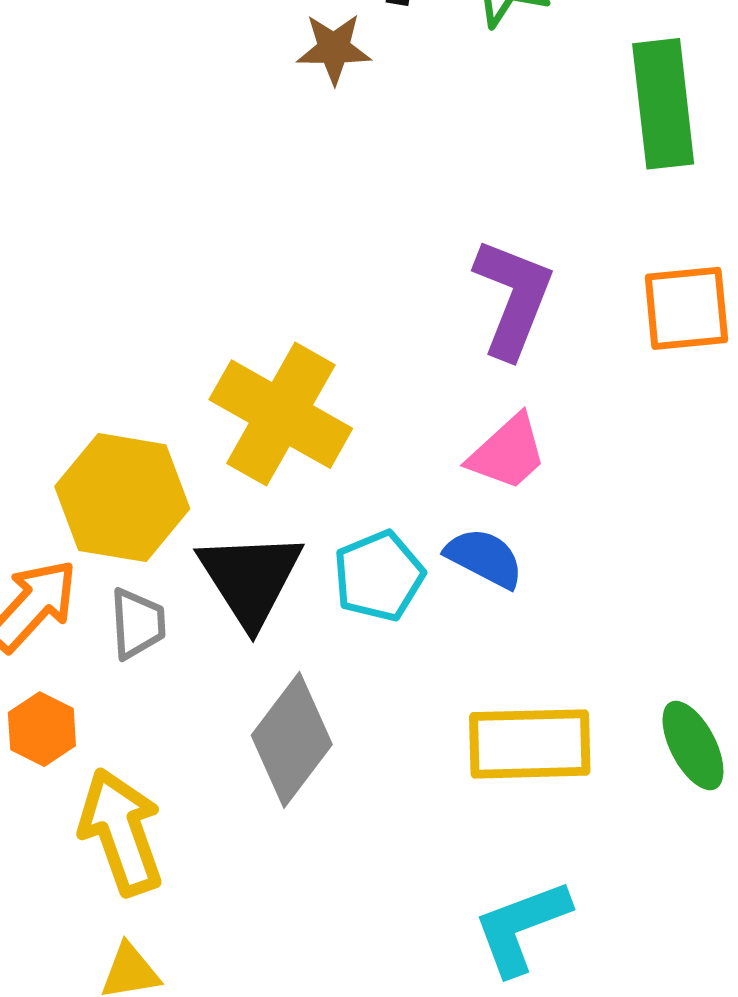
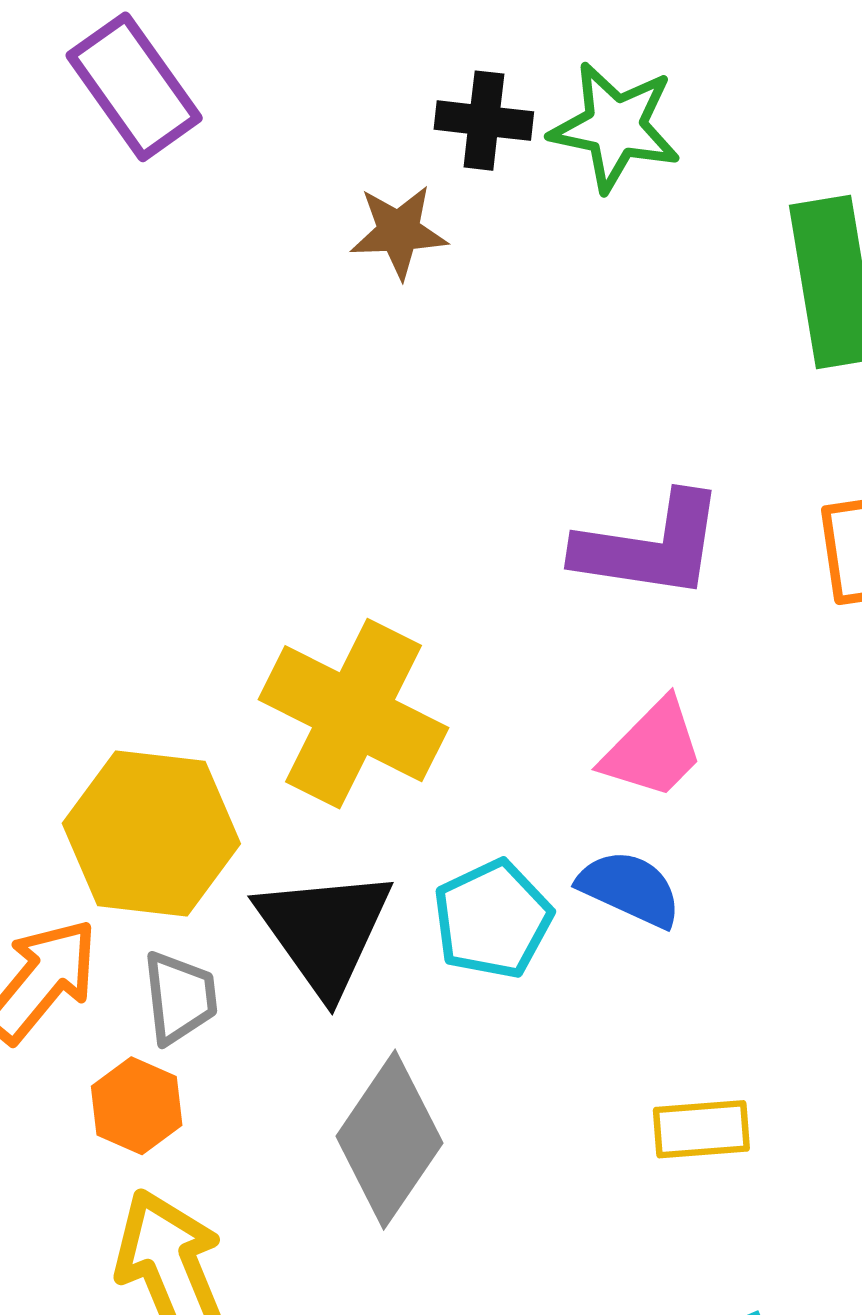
purple L-shape: (513, 298) -> (650, 546), turned 80
orange hexagon: (42, 729) -> (137, 1106), moved
yellow rectangle: (530, 744) -> (701, 1129), size x0.6

